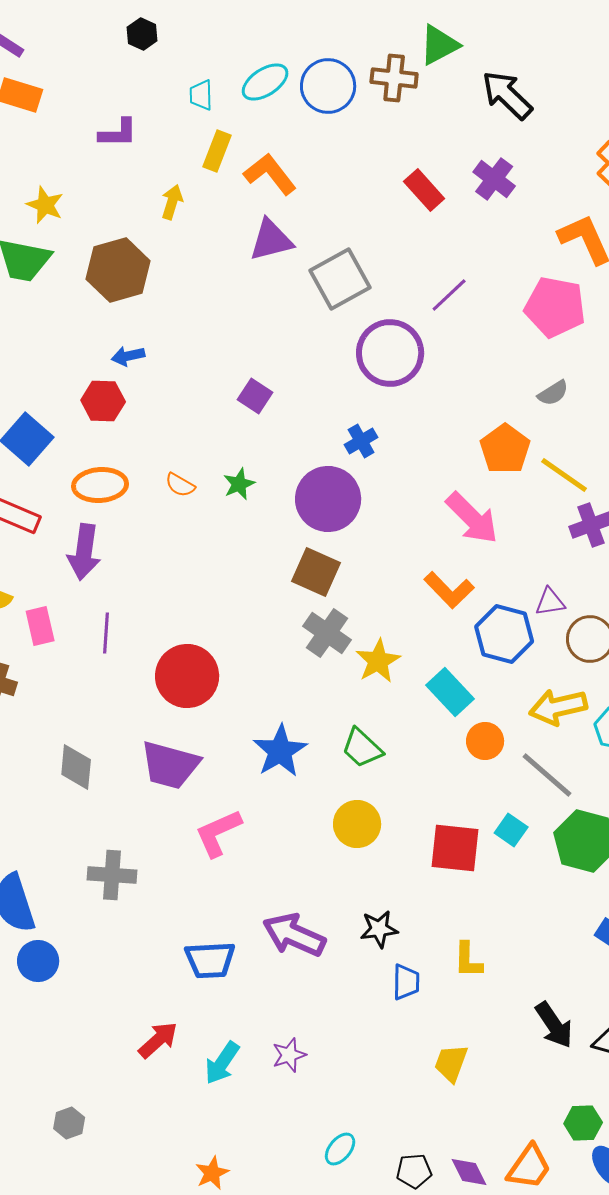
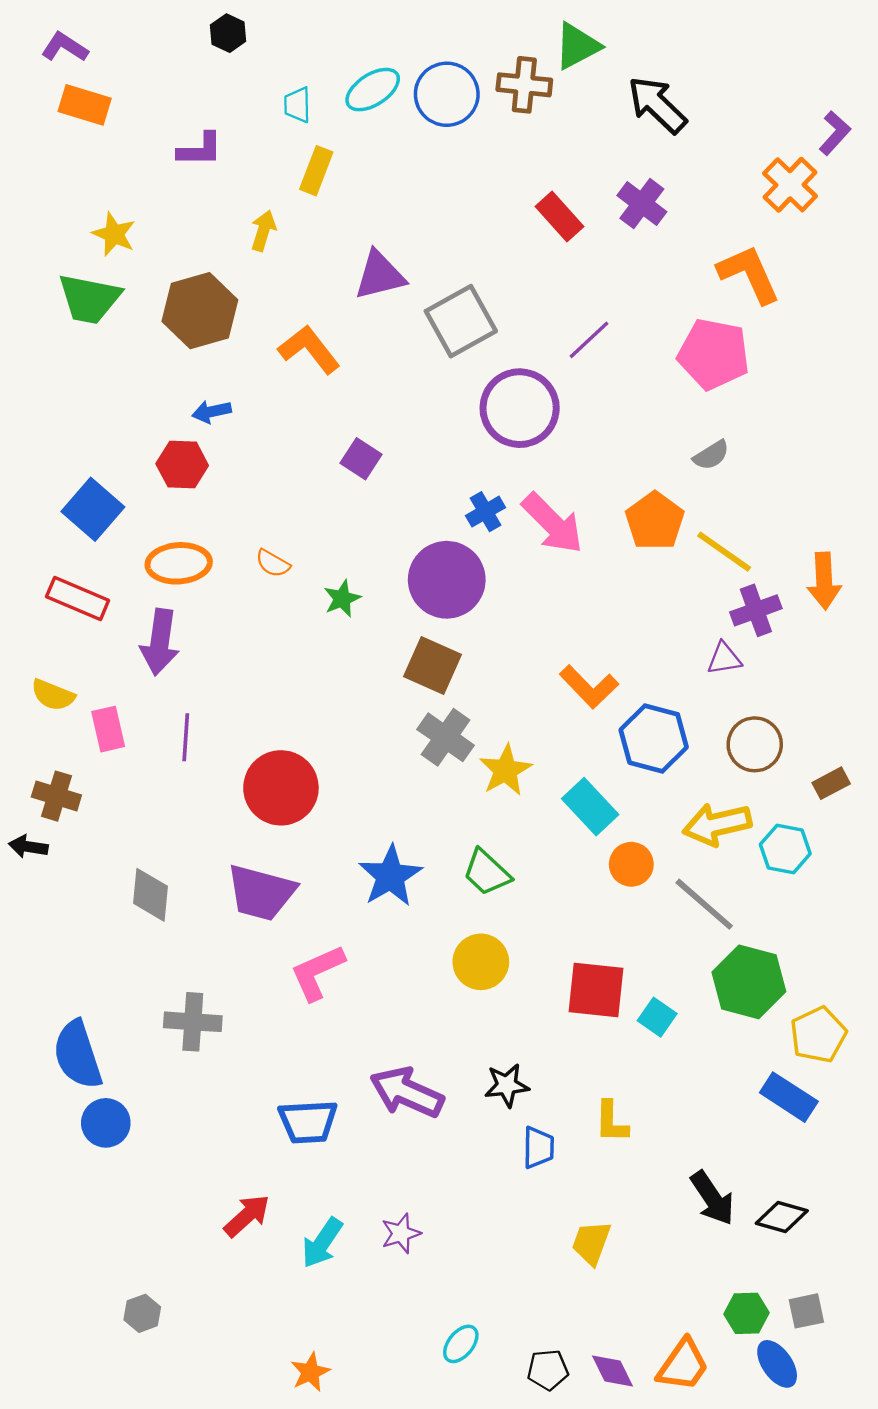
orange L-shape: (270, 174) -> (309, 349), moved
green star: (239, 484) -> (342, 599), moved
pink arrow: (472, 518) -> (553, 523), moved
purple triangle: (550, 602) -> (724, 659), moved
cyan square: (511, 830) -> (657, 1017), moved

